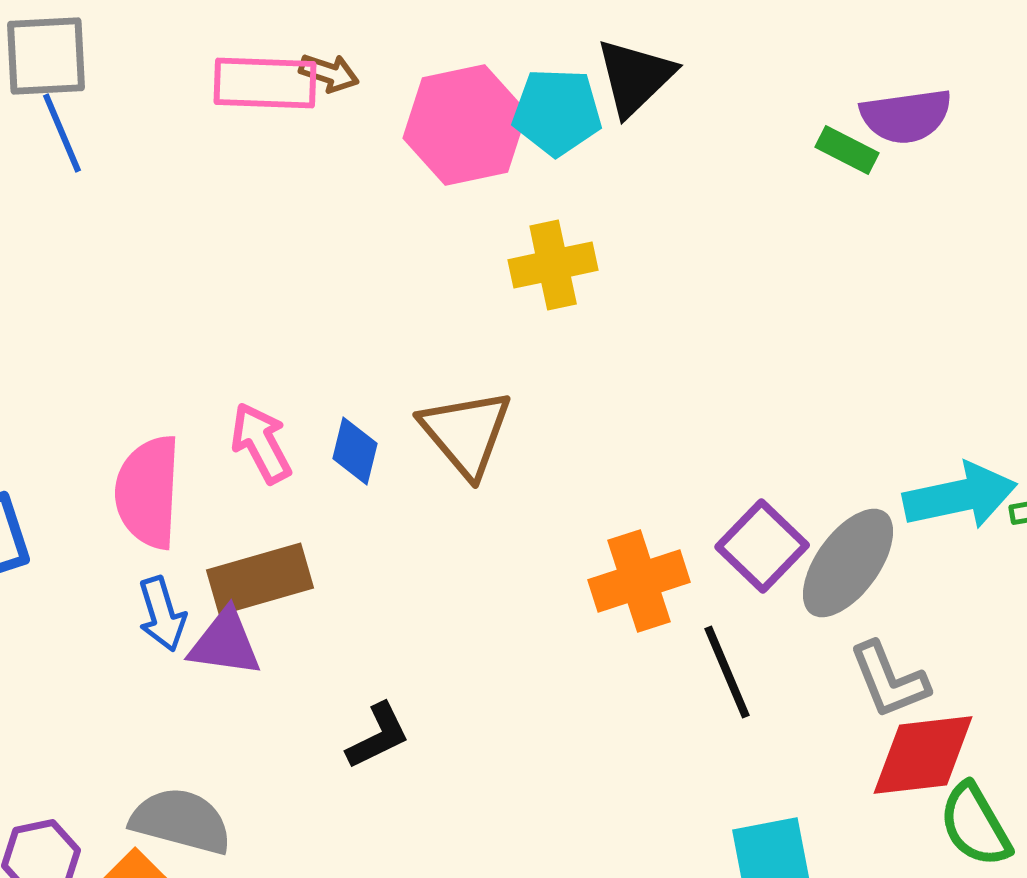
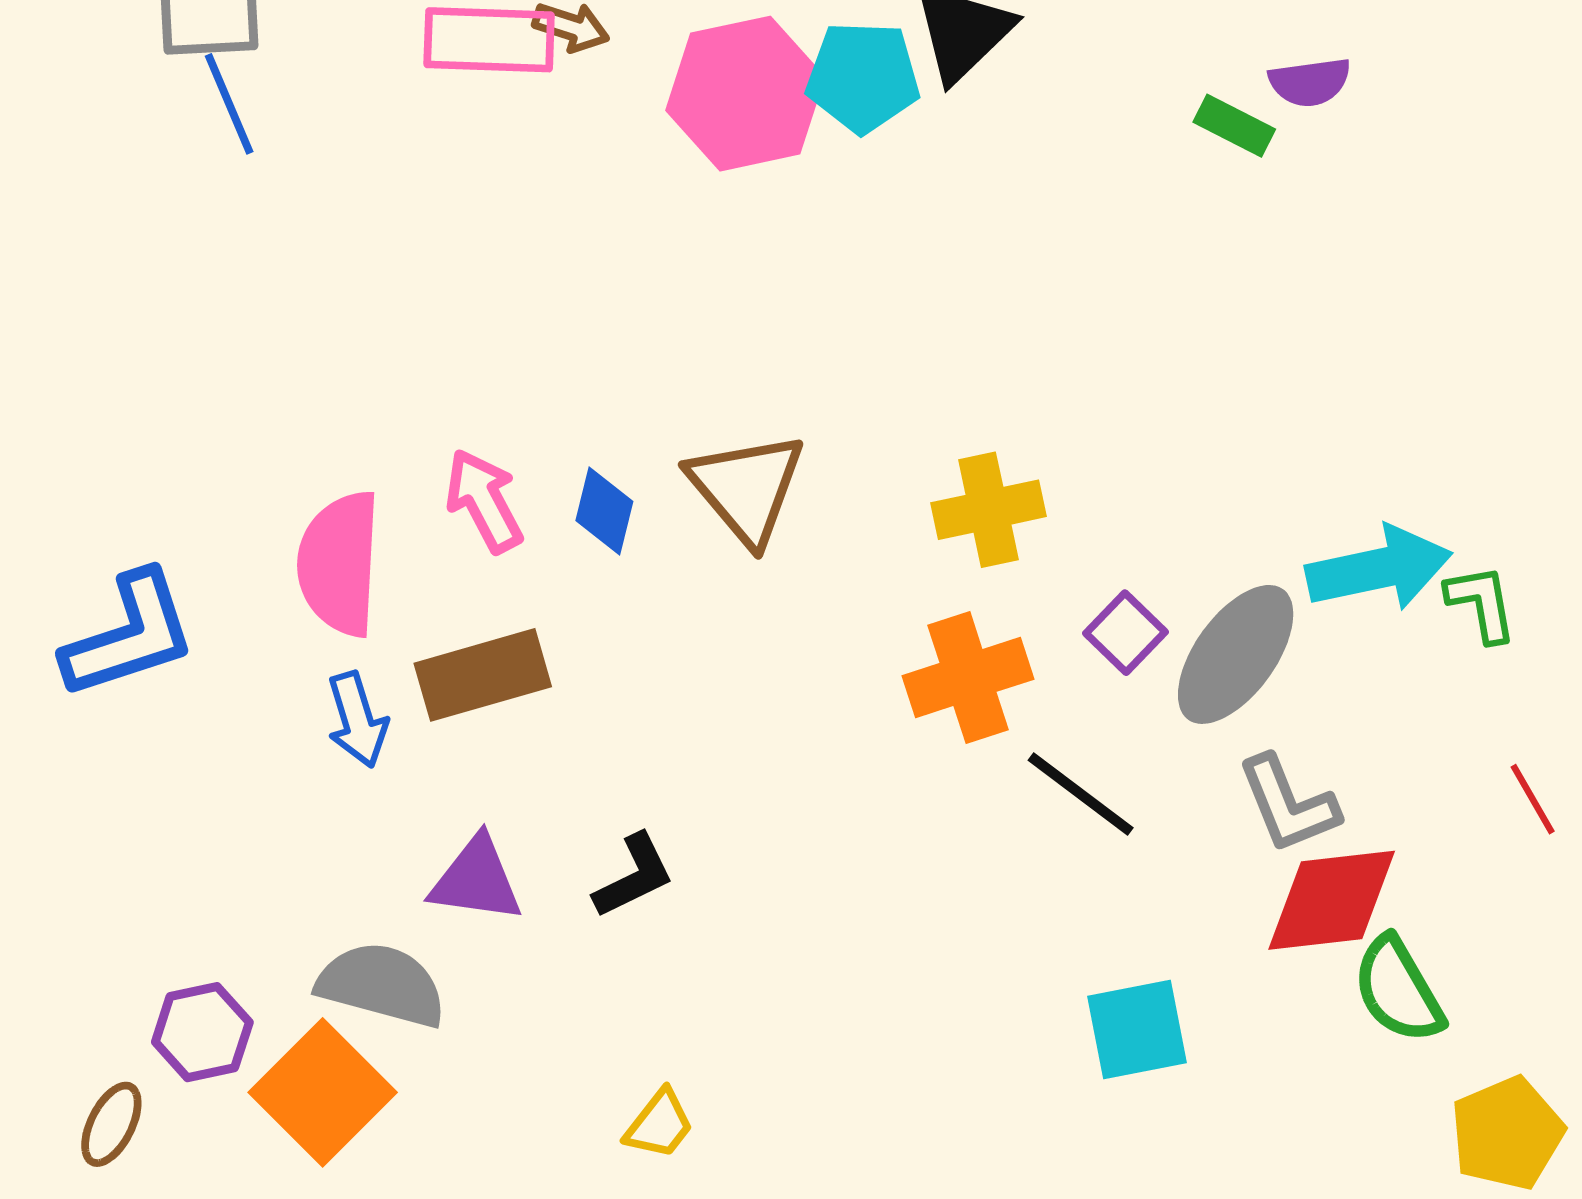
purple semicircle: (906, 116) -> (1310, 82), size x0.7
yellow cross: (553, 265) -> (988, 510), moved
purple square: (762, 546) -> (1125, 633), size x0.7
purple triangle: (225, 643) -> (476, 880), moved
black line: (727, 672) -> (1081, 794), turned -30

